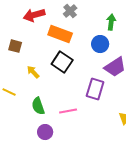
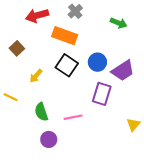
green arrow: (111, 22) -> (119, 23), turned 105
blue circle: (100, 44) -> (97, 62), moved
brown square: (15, 46) -> (17, 48), turned 32
yellow arrow: (33, 72) -> (36, 76), turned -96

